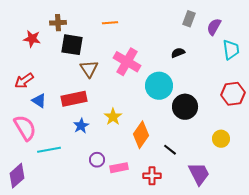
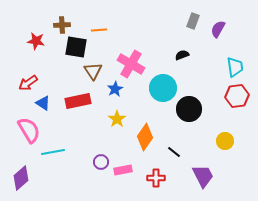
orange line: (110, 23) -> (99, 30), moved
cyan trapezoid: (231, 50) -> (235, 67), moved
blue star: (81, 126) -> (115, 89), moved

